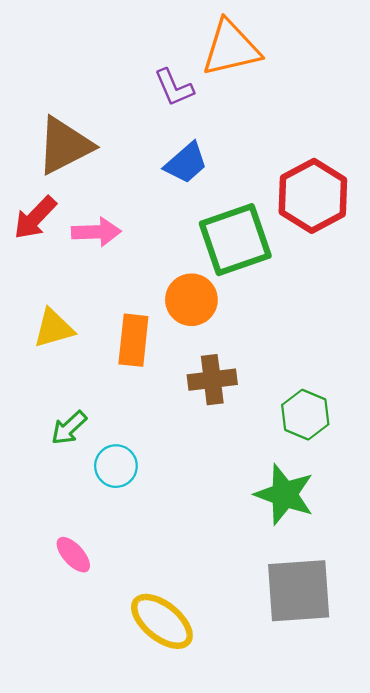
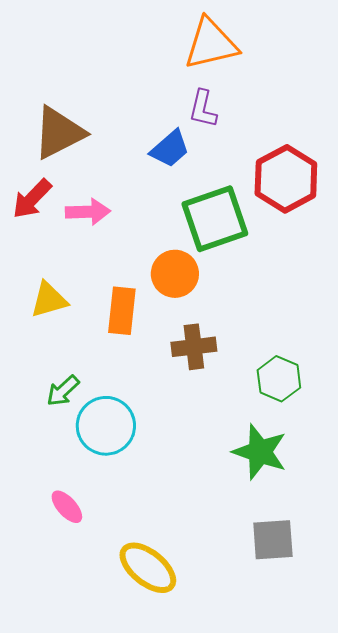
purple L-shape: (174, 88) -> (203, 109), moved, turned 36
cyan circle: (116, 466) -> (106, 426), size x1.5
gray square: (299, 591) -> (273, 540), size x0.7

